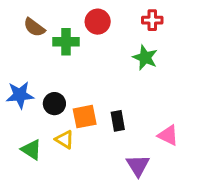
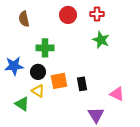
red cross: (152, 20) -> (97, 14), moved
brown semicircle: (34, 27) -> (24, 19), turned 42
green cross: (66, 42) -> (45, 48), moved
yellow triangle: (65, 140) -> (38, 91), moved

